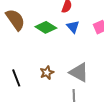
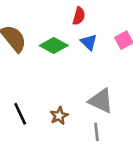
brown star: (47, 73) -> (59, 116), moved

